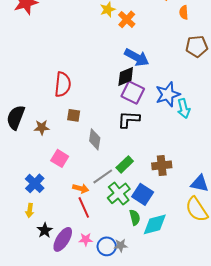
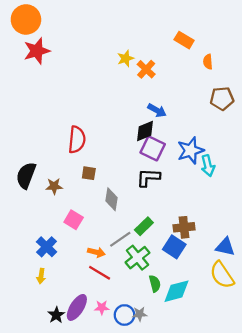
blue arrow: (137, 57) -> (157, 110), size x0.7
blue square: (143, 194) -> (174, 247), moved
red line: (84, 207) -> (100, 273), turned -35
black star: (45, 230) -> (56, 315), moved

